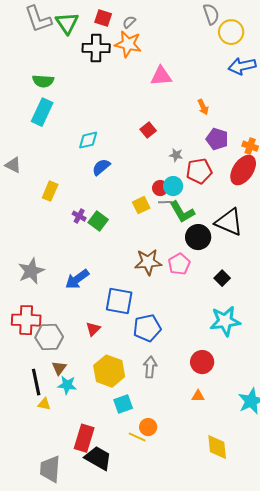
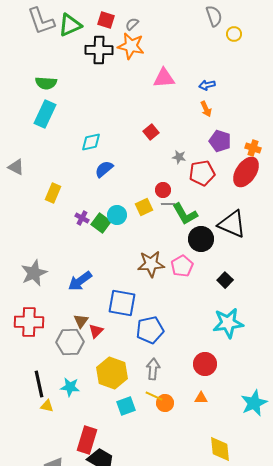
green triangle: (67, 23) -> (70, 25), turned 40
yellow circle: (231, 32) -> (234, 34), size x0.6
blue arrow: (242, 66) -> (207, 85), moved, size x0.6
cyan circle: (173, 186) -> (117, 215), moved
gray hexagon: (49, 337) -> (70, 342), moved
brown triangle: (59, 368) -> (81, 321), moved
orange circle: (148, 427) -> (165, 403), moved
yellow line: (137, 437) -> (154, 396), moved

